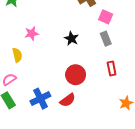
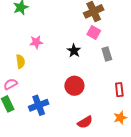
pink square: (106, 17) -> (94, 32), moved
red rectangle: (112, 69) -> (119, 90), moved
red semicircle: (68, 100) -> (85, 122), moved

